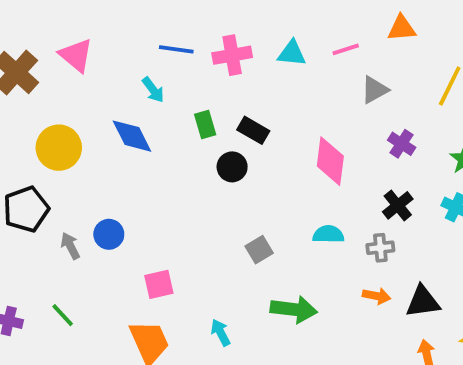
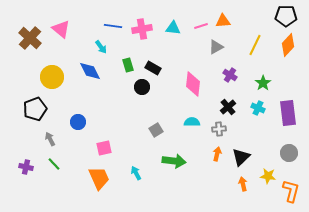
orange triangle: (402, 28) -> (223, 21), moved
gray arrow: (70, 246) -> (50, 139), moved
orange arrow: (377, 296) -> (217, 154), turned -88
black triangle: (423, 302) -> (241, 157), turned -36

